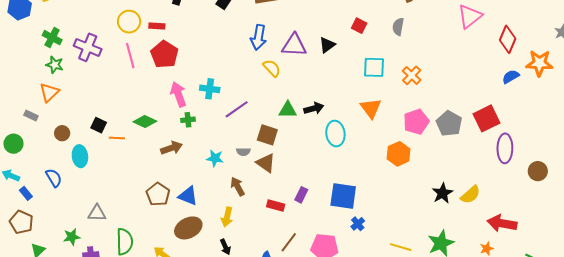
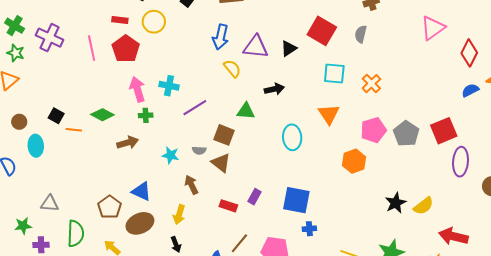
yellow circle: (129, 22) -> (154, 22), moved
red square: (359, 26) -> (322, 31), size x1.8
black arrow: (314, 108) -> (274, 89), moved
brown pentagon: (158, 194) -> (110, 207), moved
blue cross: (358, 224) -> (309, 229), turned 32

